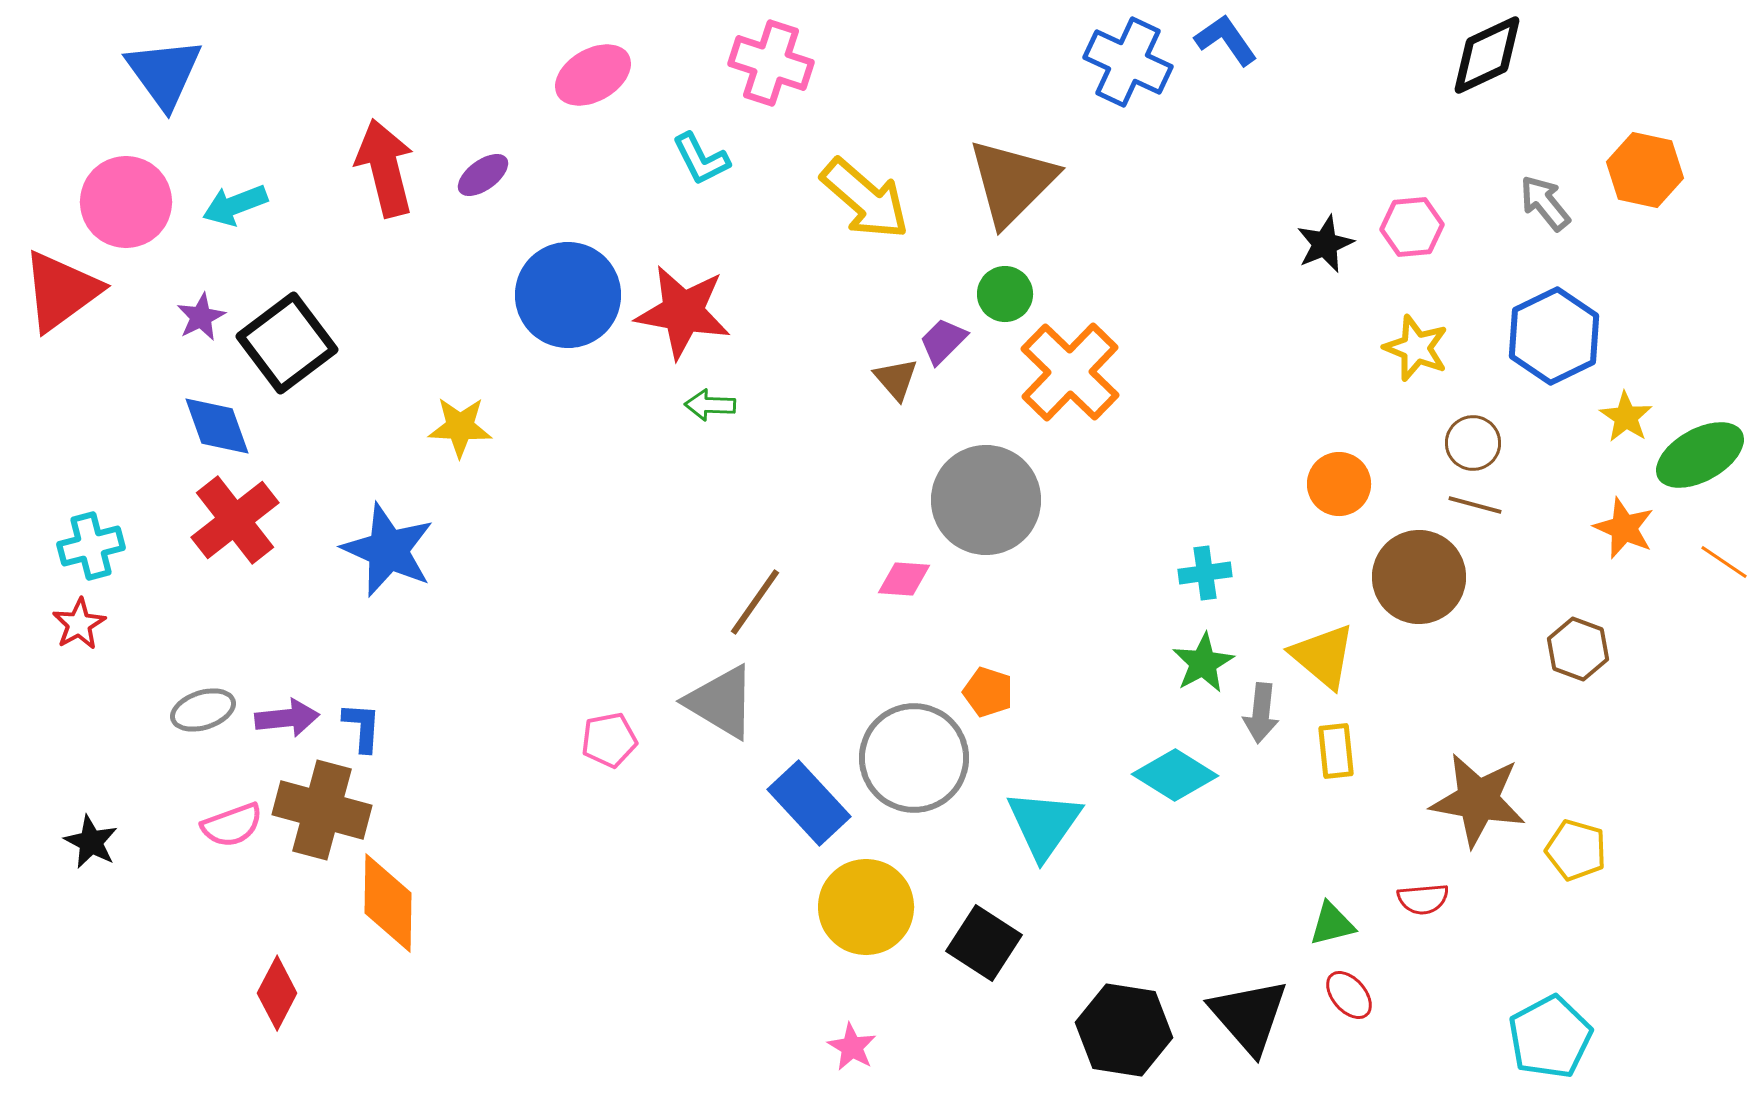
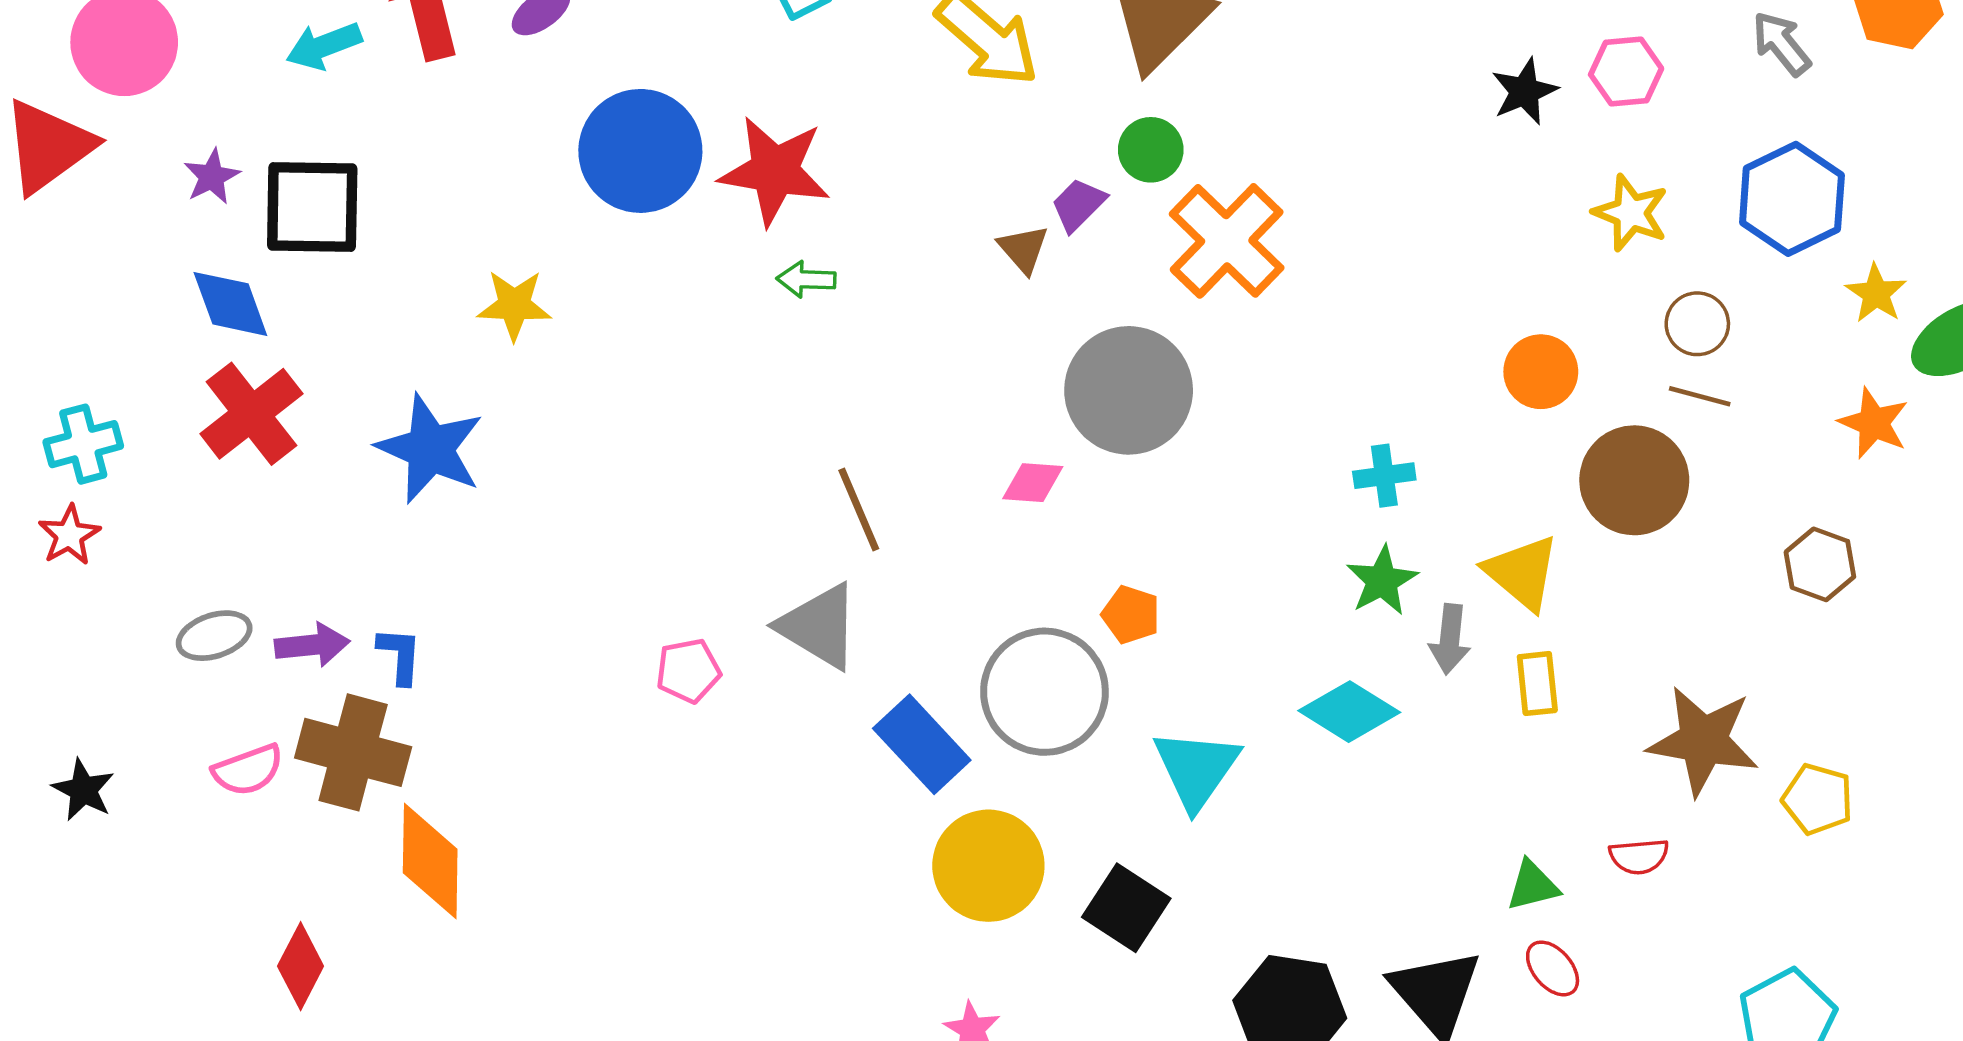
cyan arrow: (235, 205) -> (324, 46), moved
black square: (287, 343) -> (312, 207), turned 38
brown line: (755, 602) -> (859, 509), turned -58

